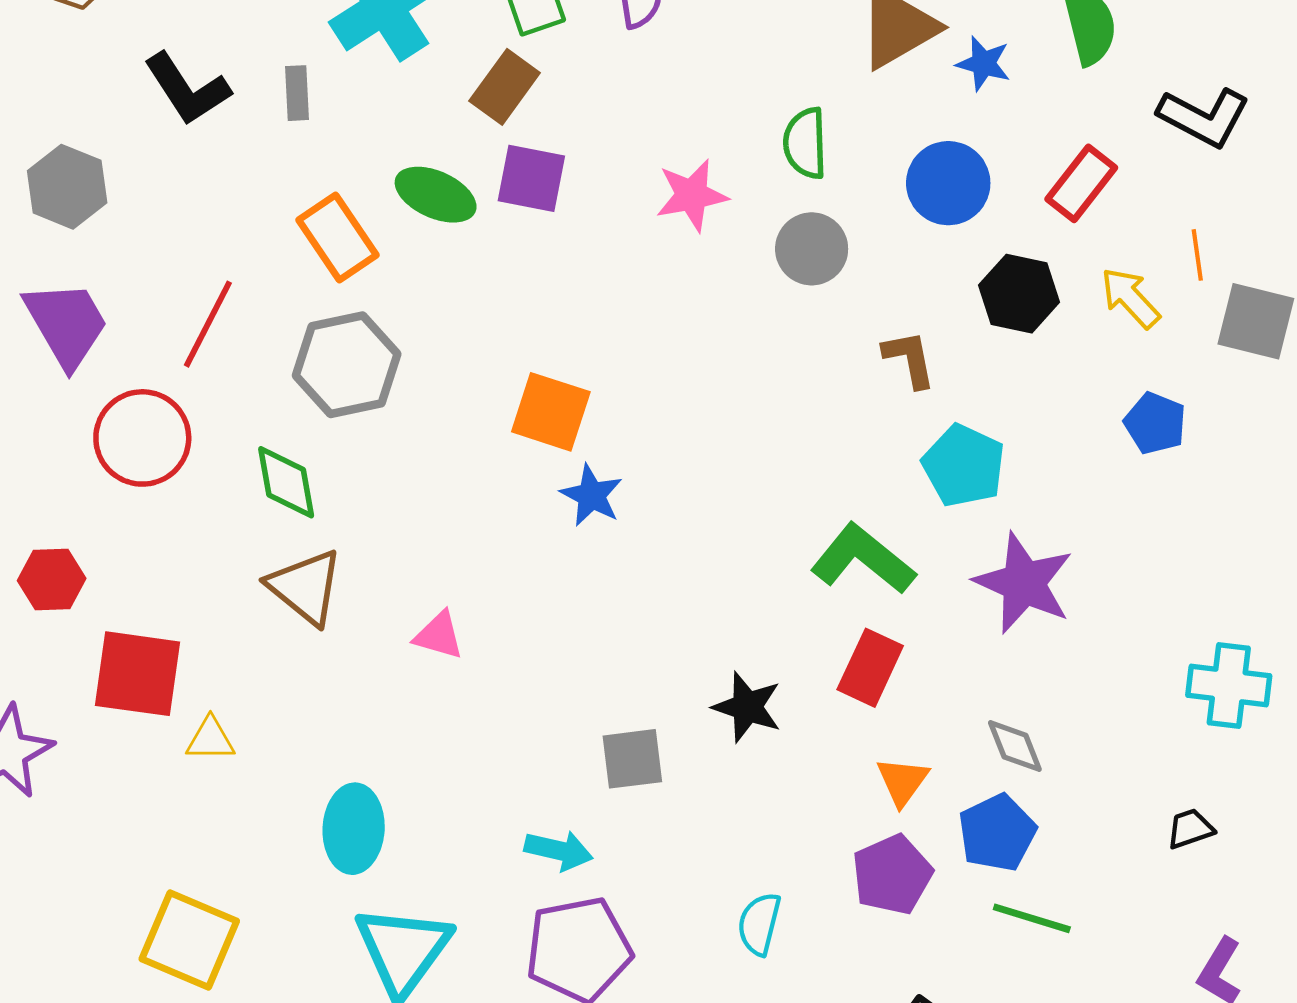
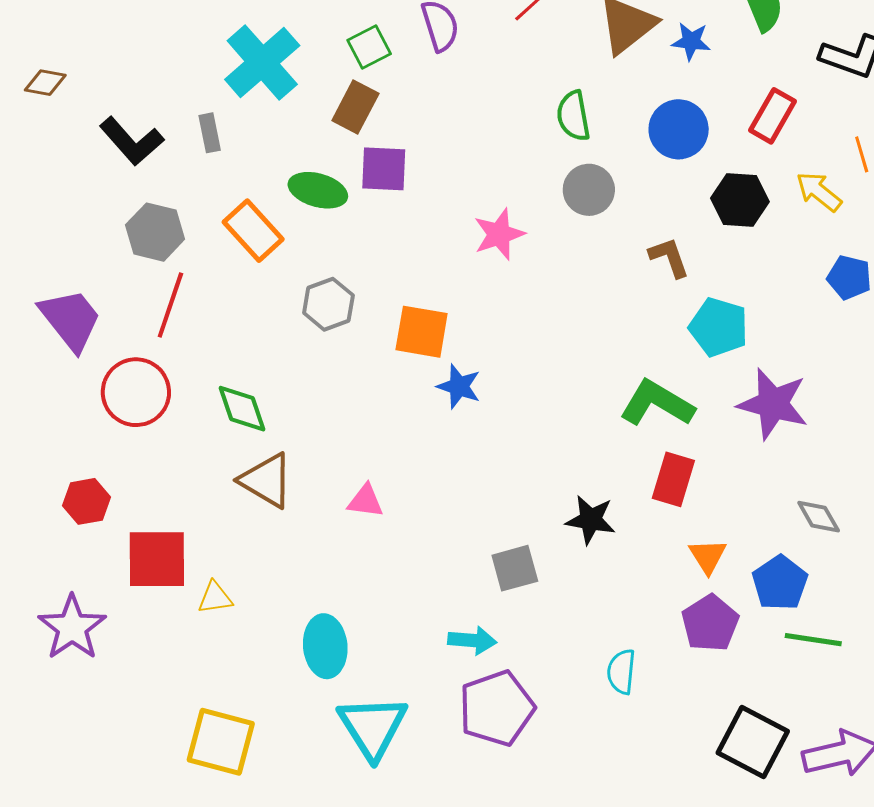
gray hexagon: (67, 187) -> (155, 232), moved
pink star: (692, 195) -> (499, 234), moved
gray hexagon: (347, 365) -> (328, 304), moved, size x0.7
gray diamond: (1015, 746) -> (819, 517), moved

